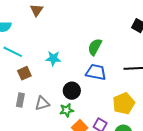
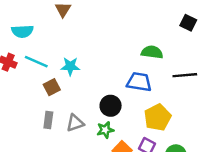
green semicircle: (95, 47) -> (152, 52), moved, turned 72
cyan star: (53, 58) -> (70, 66), moved
yellow pentagon: (124, 103) -> (157, 117), moved

